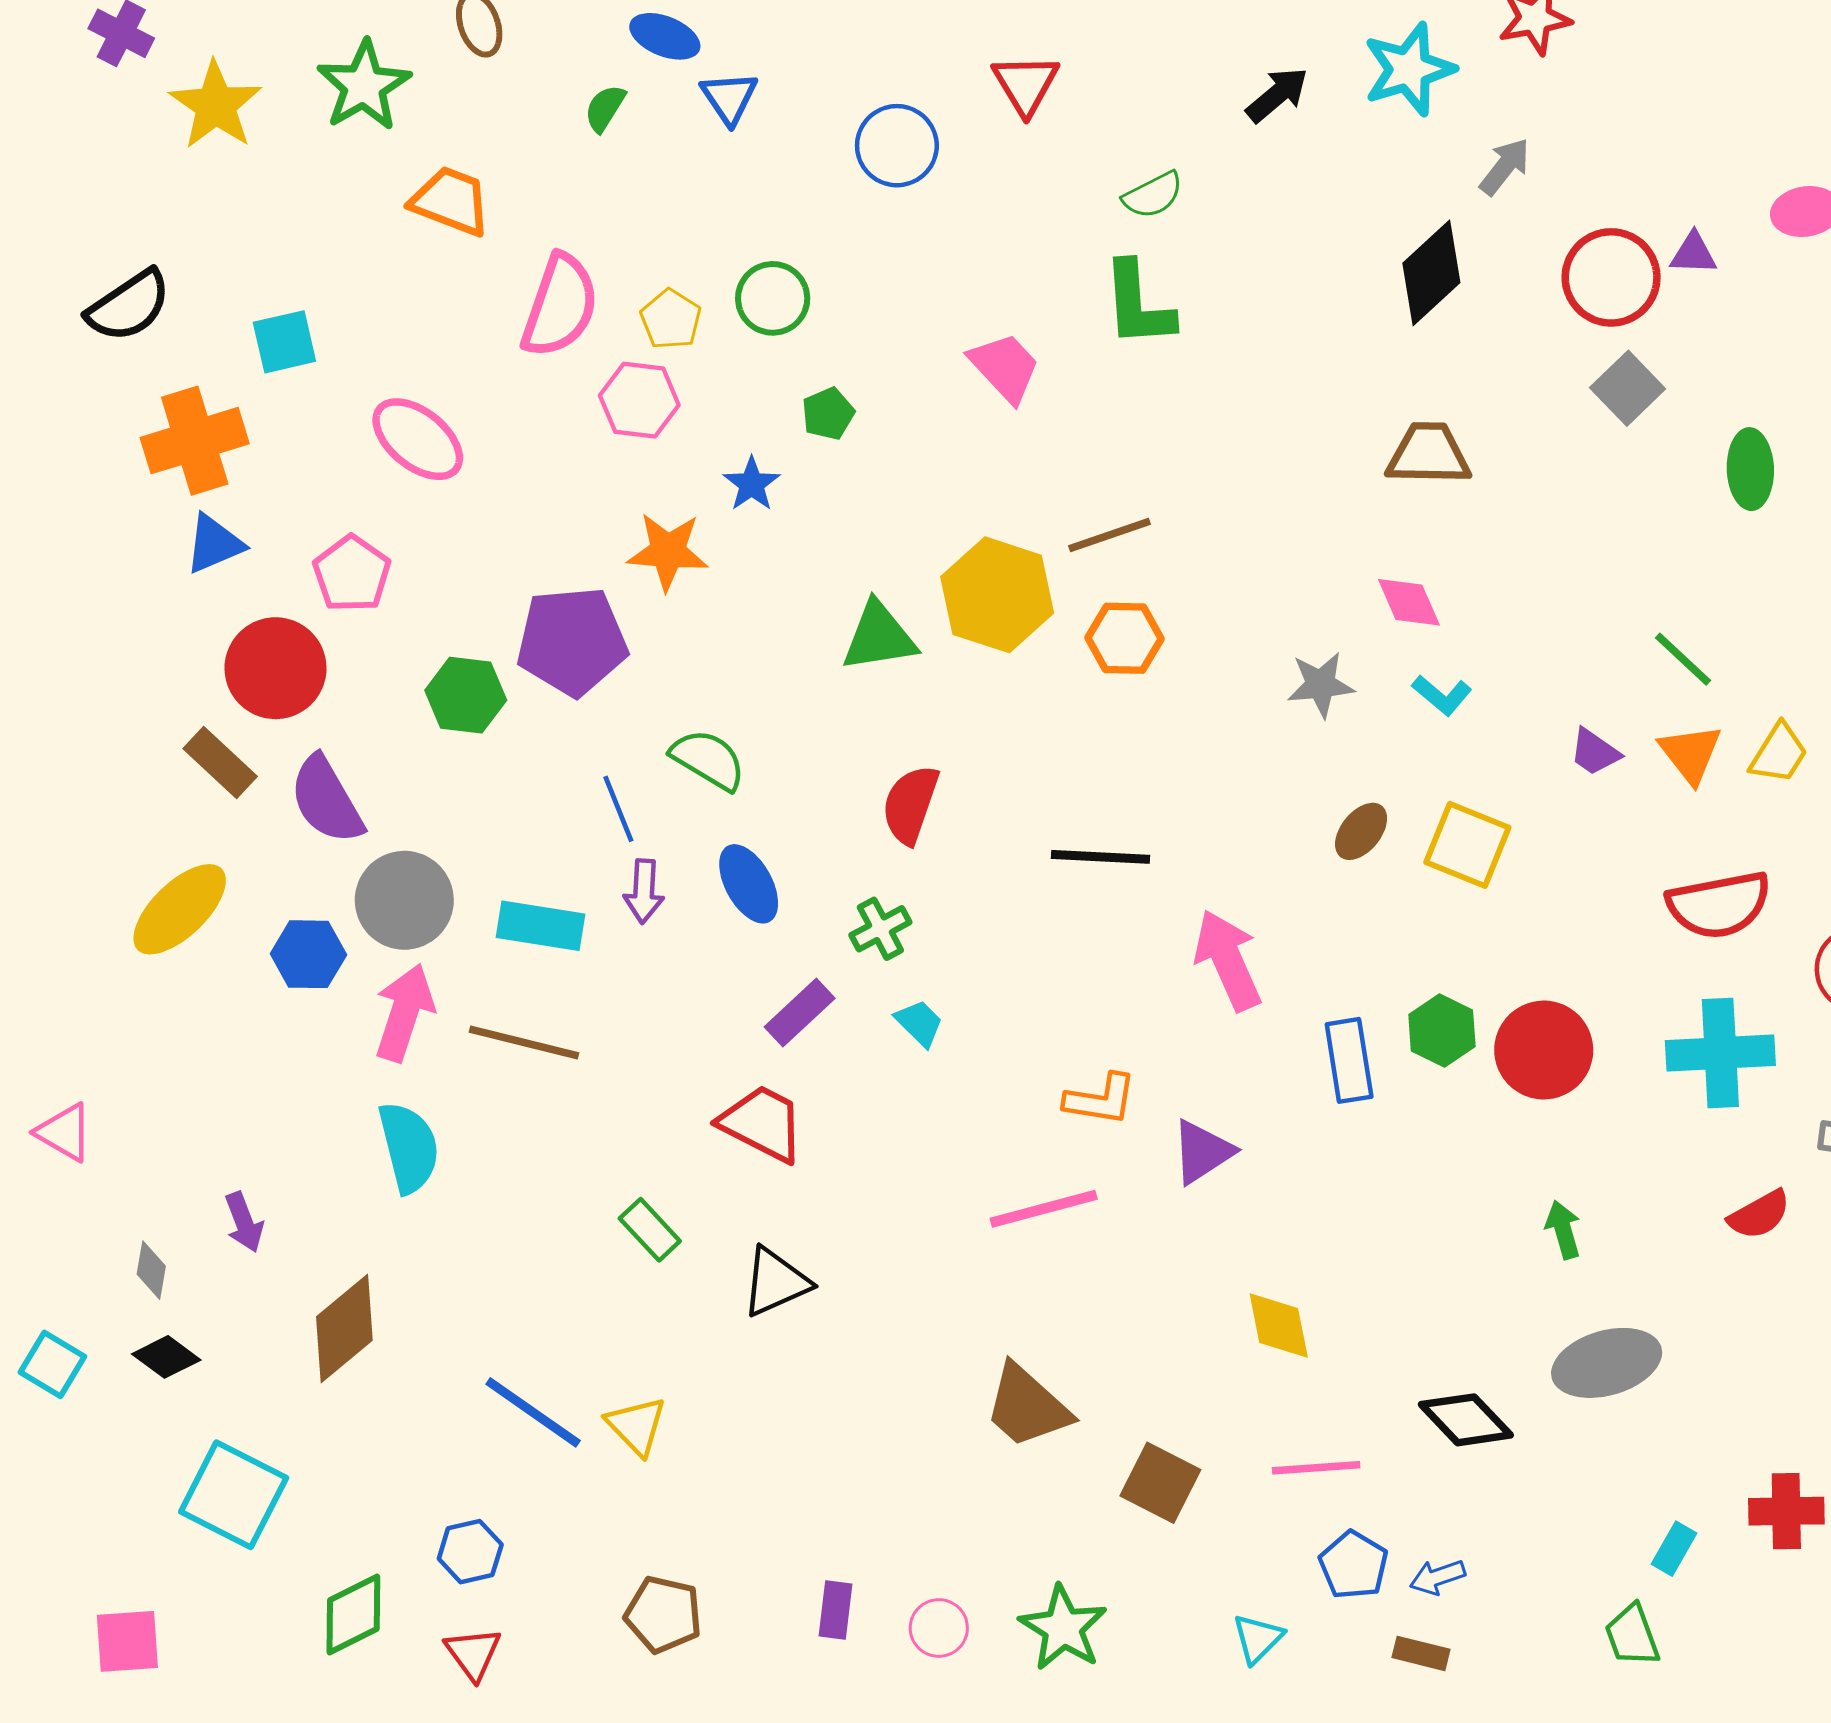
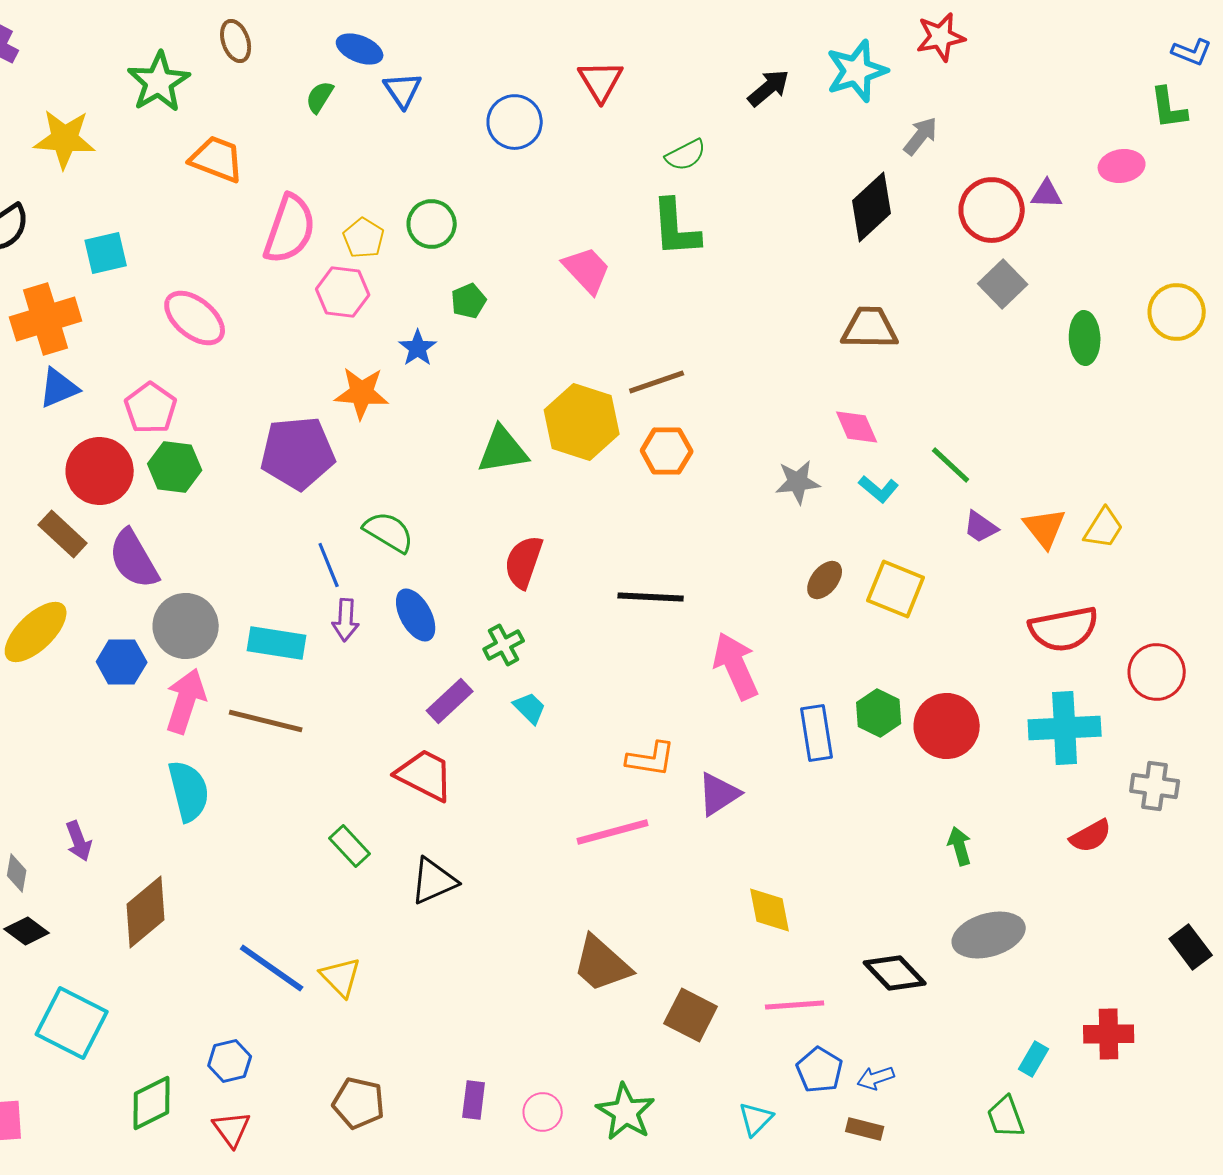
yellow star: (216, 105) -> (65, 139), moved, turned -30
green line: (1683, 659) -> (951, 465), moved
green hexagon: (466, 695) -> (175, 467), moved

